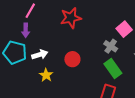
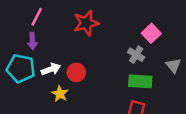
red circle: (72, 59) -> (76, 72), moved
green rectangle: (113, 68) -> (140, 81), turned -48

